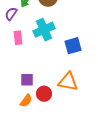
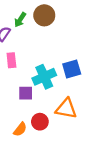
cyan cross: (44, 30) -> (44, 77), moved
purple square: (27, 80) -> (26, 93), moved

